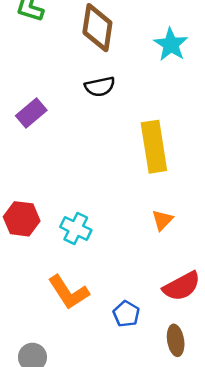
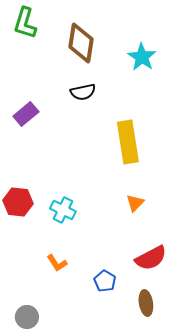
orange L-shape: (69, 292) -> (57, 263), size x0.6

